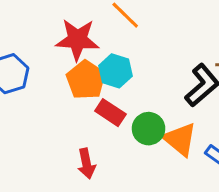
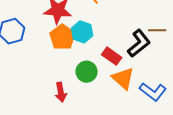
red rectangle: (110, 113) -> (112, 56), moved
green circle: (149, 129) -> (87, 72), moved

